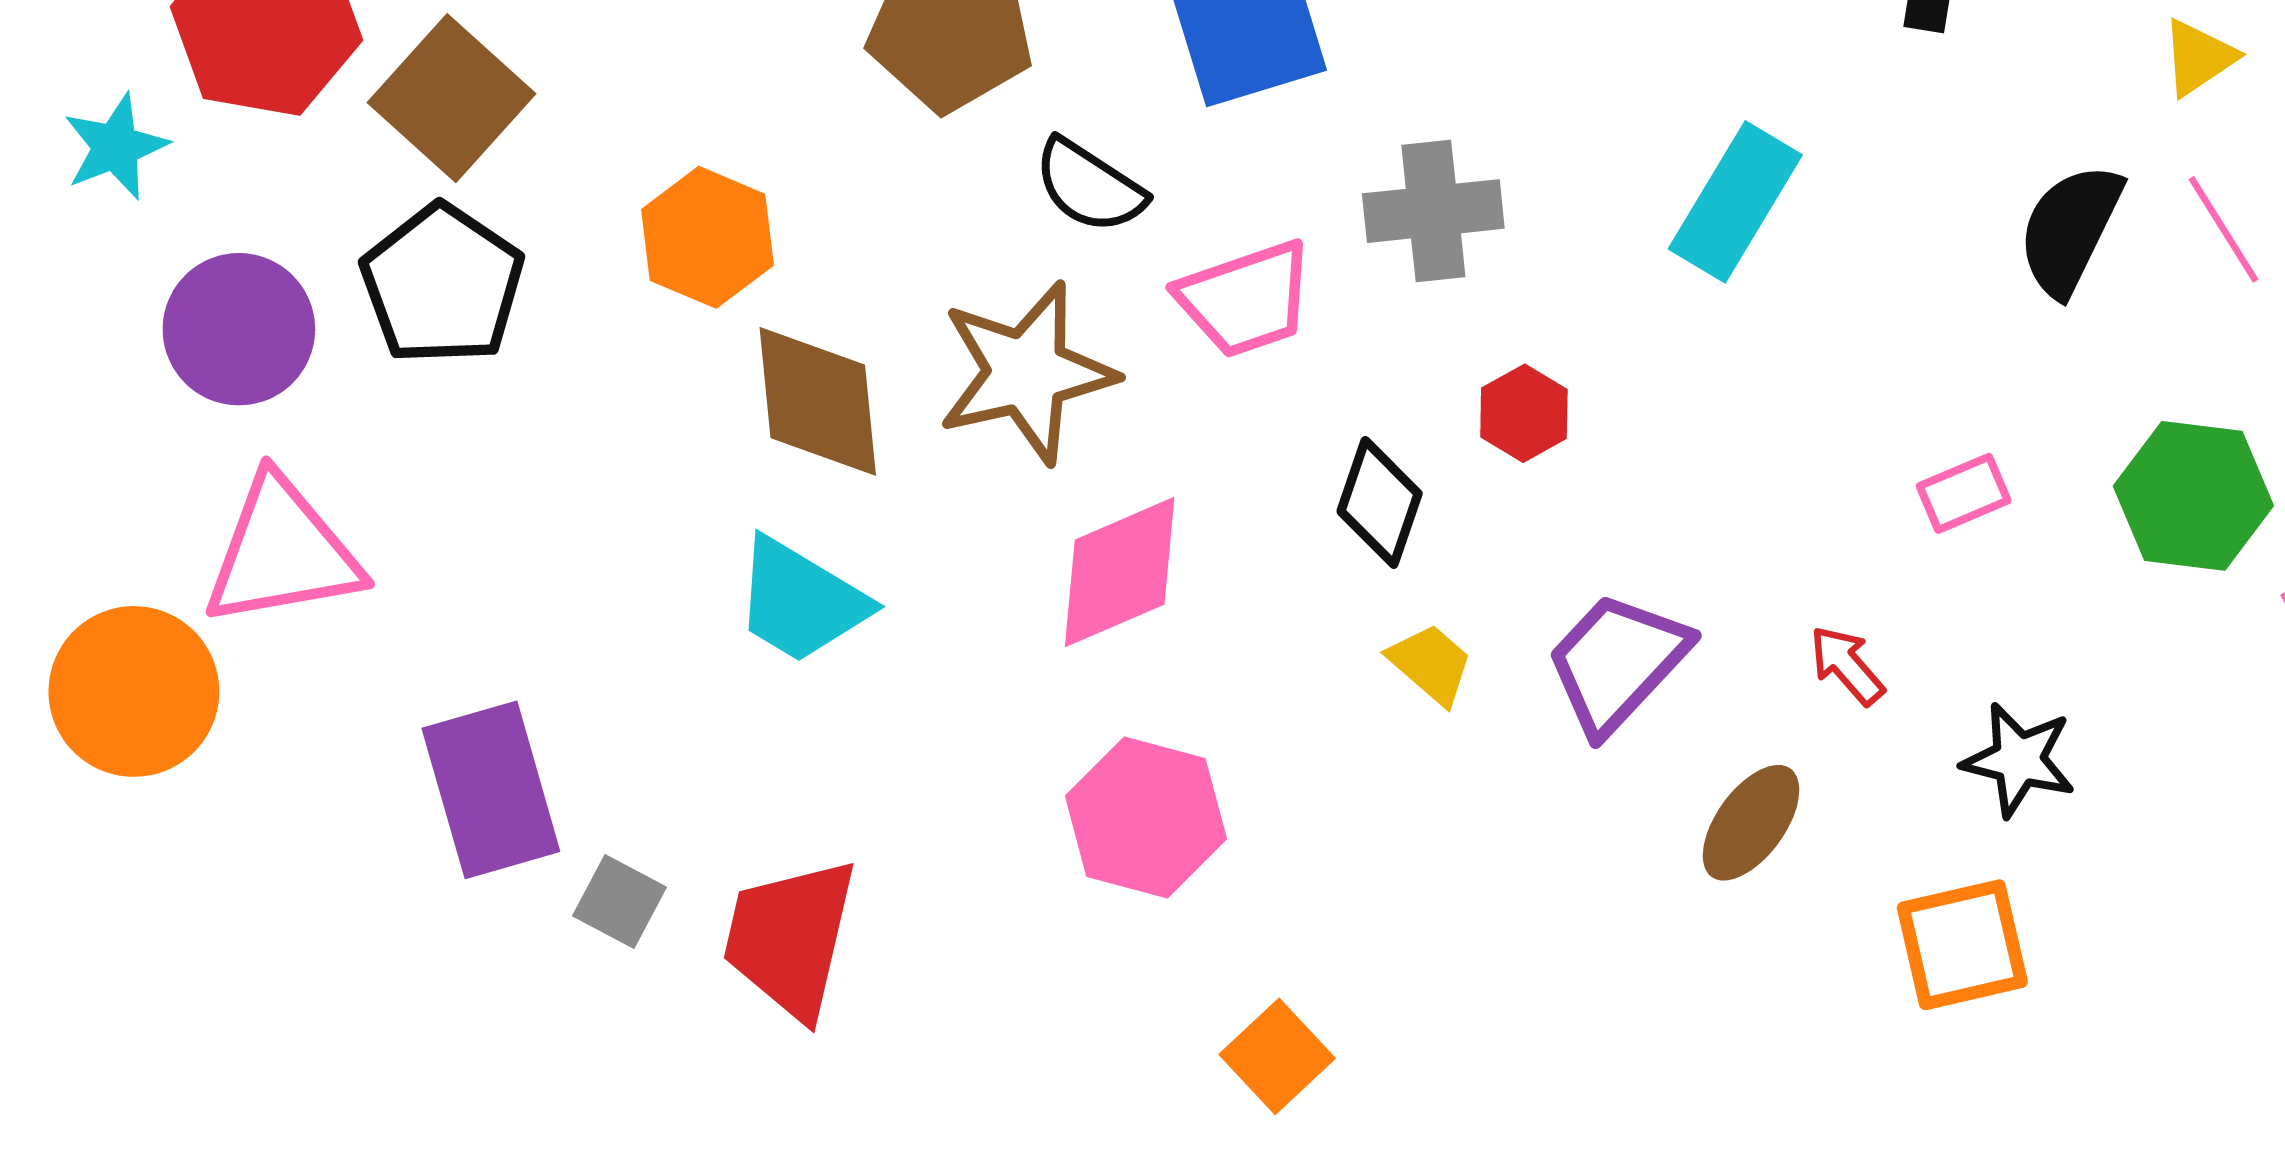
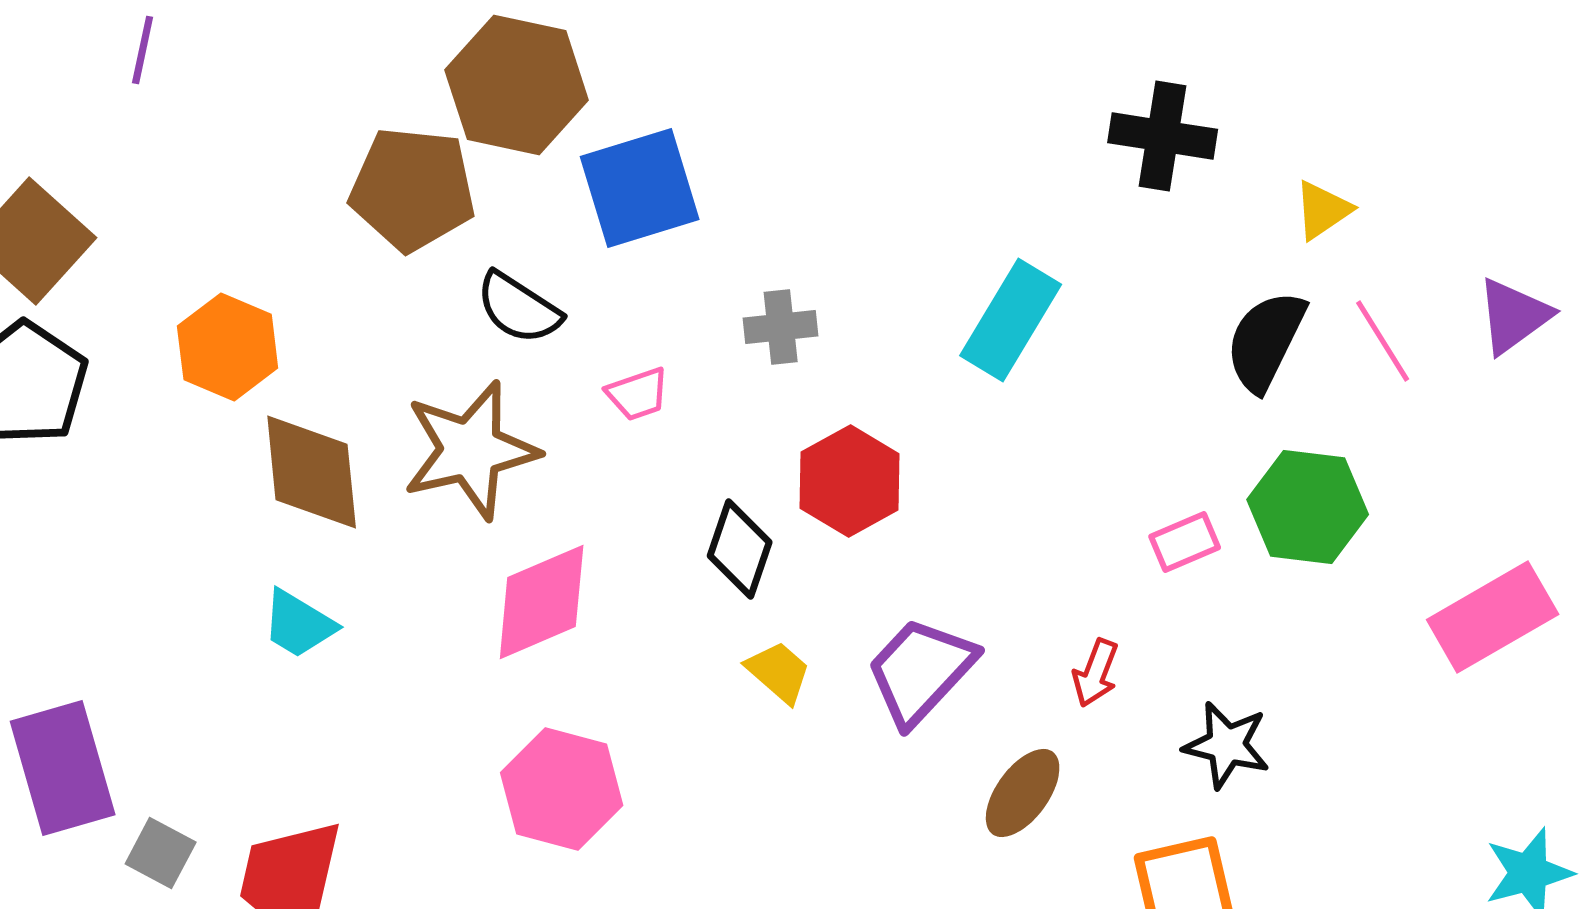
yellow triangle: (2199, 57) -> (1323, 210), moved
gray cross: (1433, 211) -> (781, 327), size x0.7
pink trapezoid: (1246, 299) -> (638, 394), size x0.6
red hexagon: (1524, 413) -> (850, 481), size x1.5
green hexagon: (2193, 496) -> (1308, 507), moved
cyan trapezoid: (801, 601) -> (299, 624), size x0.7
red arrow: (1847, 665) -> (1096, 673), turned -118

